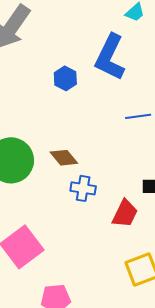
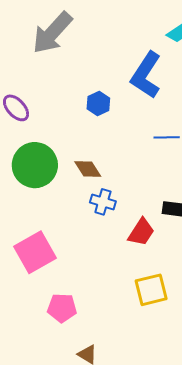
blue hexagon: (65, 78) -> (98, 104), moved

